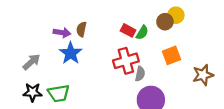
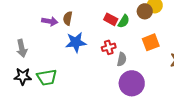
blue star: (71, 53) -> (76, 42), moved, turned 30
red cross: (126, 61) -> (109, 47), size x0.6
gray arrow: (31, 62) -> (22, 48), turned 120

